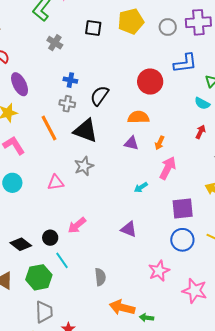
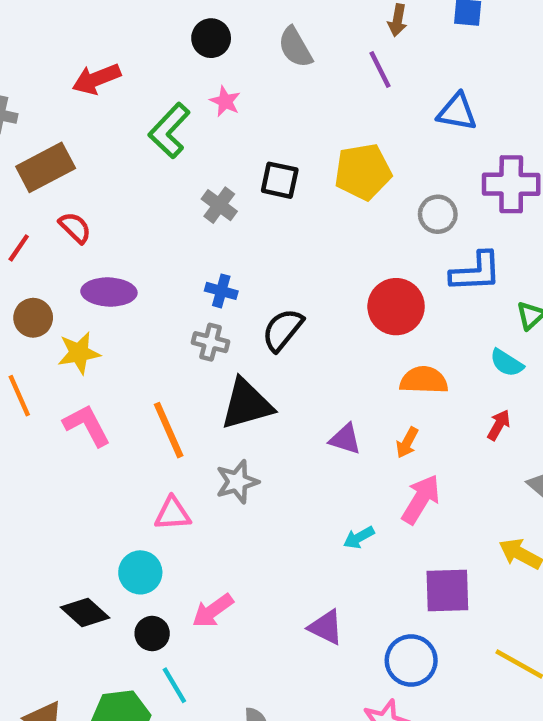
gray circle: (168, 27) -> (438, 214), moved
gray cross: (55, 43) -> (219, 205), moved
purple ellipse: (20, 84) -> (109, 292), turned -65
orange semicircle: (138, 117) -> (424, 380), moved
orange line: (49, 128) -> (169, 430), moved
black triangle: (86, 131) -> (247, 404), turned -40
cyan circle: (12, 183) -> (140, 572), moved
blue circle: (182, 240) -> (411, 660), moved
black diamond: (21, 244) -> (85, 613), moved

